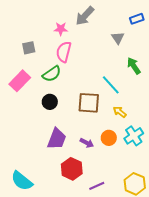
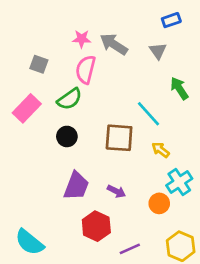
gray arrow: (85, 16) -> (114, 44), moved, turned 80
blue rectangle: (137, 19) -> (171, 20), moved
gray square: (29, 48) -> (39, 64), turned 32
orange circle: (109, 138) -> (159, 203), moved

